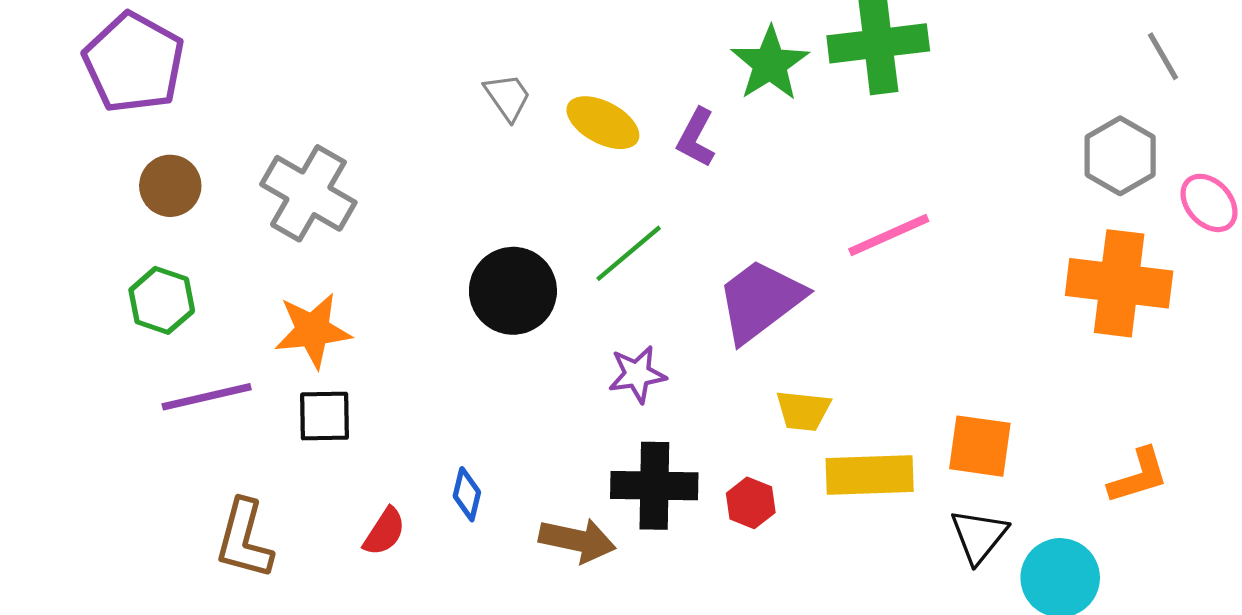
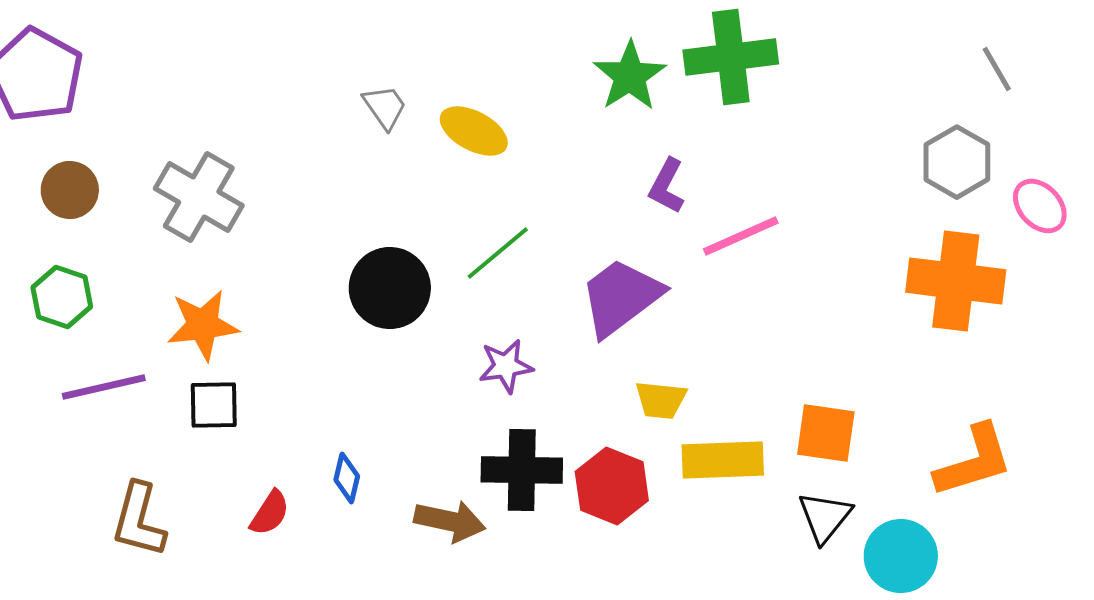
purple L-shape: (696, 138) -> (667, 186), moved
orange L-shape: (1138, 476) -> (974, 461), size x1.4
red hexagon: (751, 503) -> (612, 486), size x1.6

